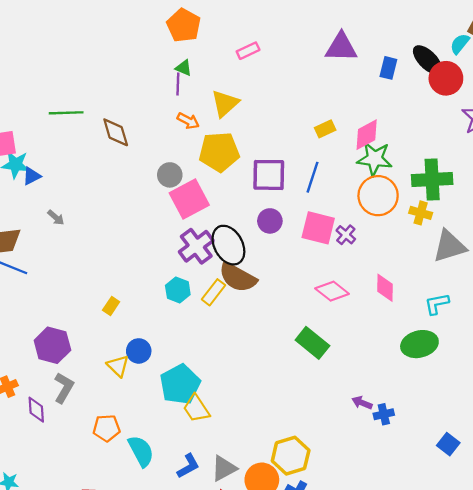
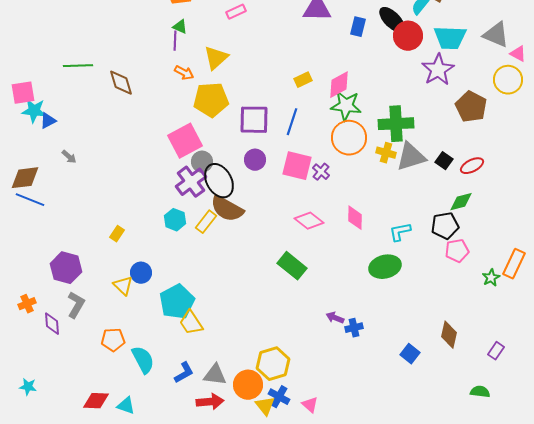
gray circle: (170, 175) -> (202, 162), moved
gray triangle: (449, 246) -> (411, 157), moved
gray triangle: (224, 468) -> (215, 375), turned 35

